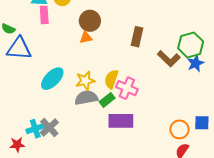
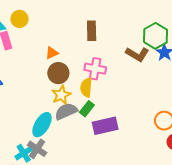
brown circle: (90, 21) -> (58, 73), moved
brown rectangle: (137, 37) -> (92, 31), moved
cyan ellipse: (52, 79) -> (42, 125), moved
pink cross: (127, 88) -> (95, 69), moved

